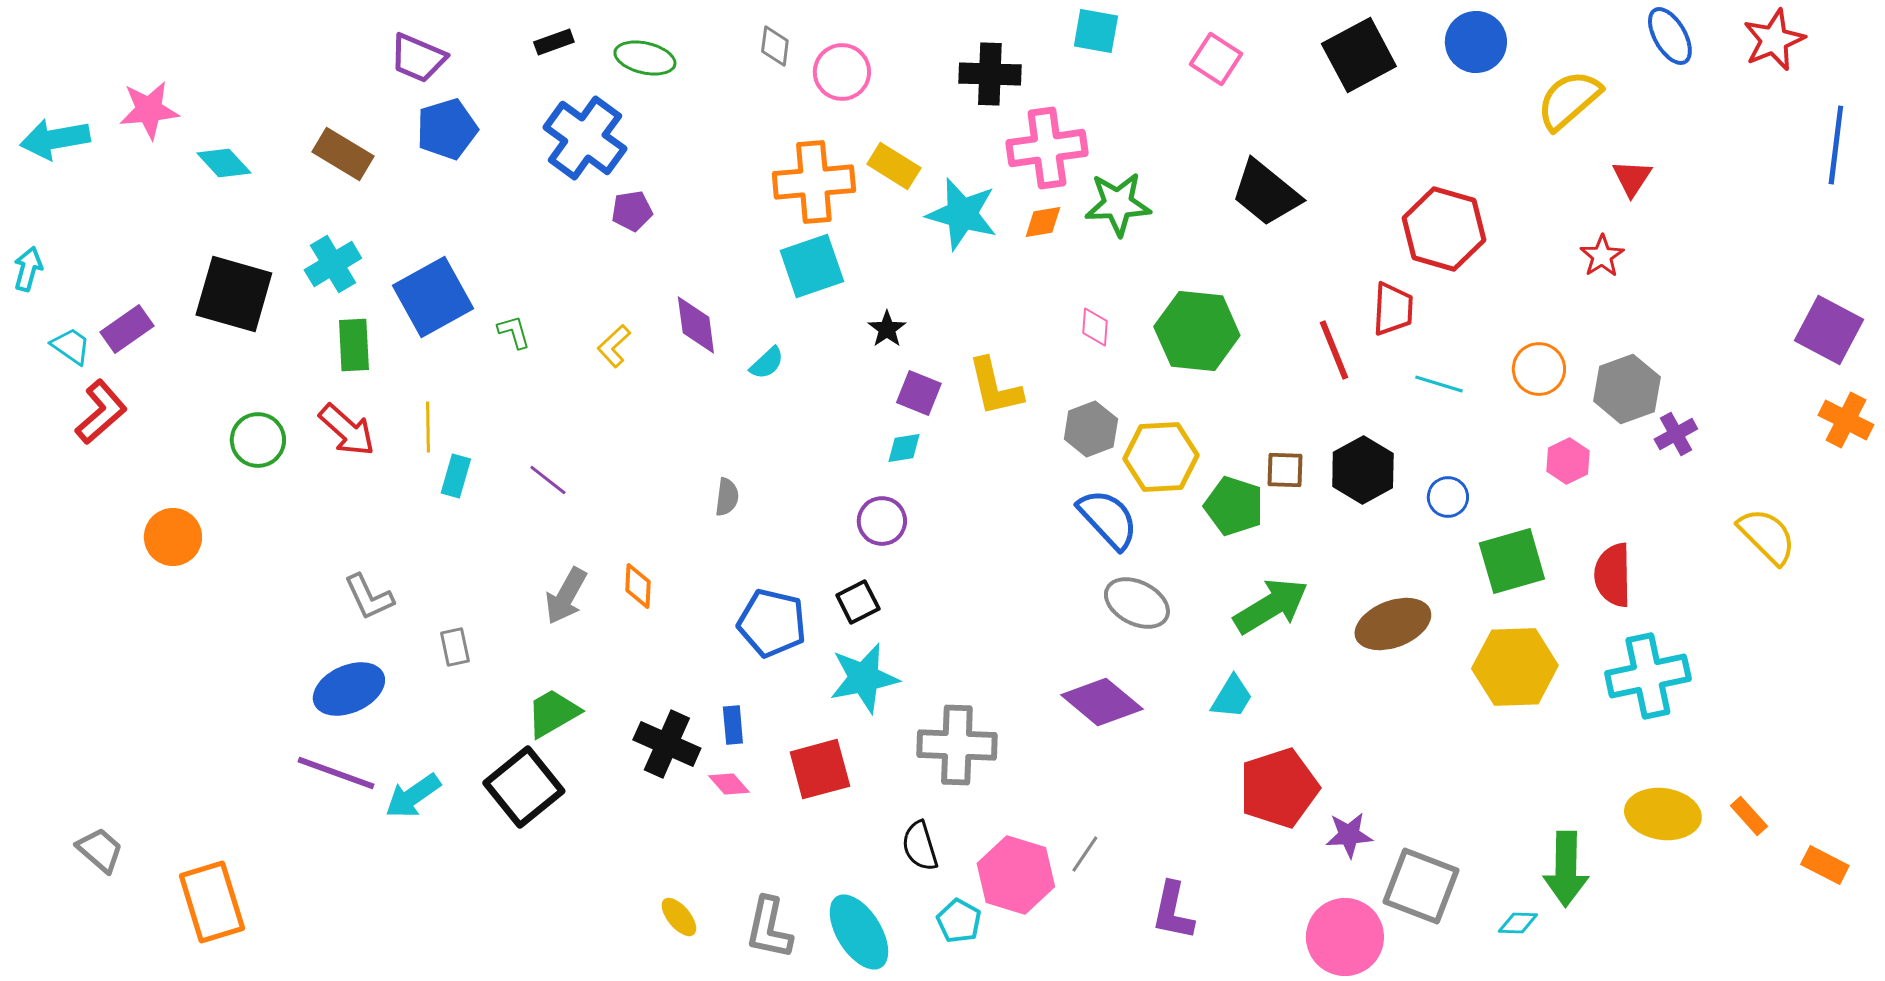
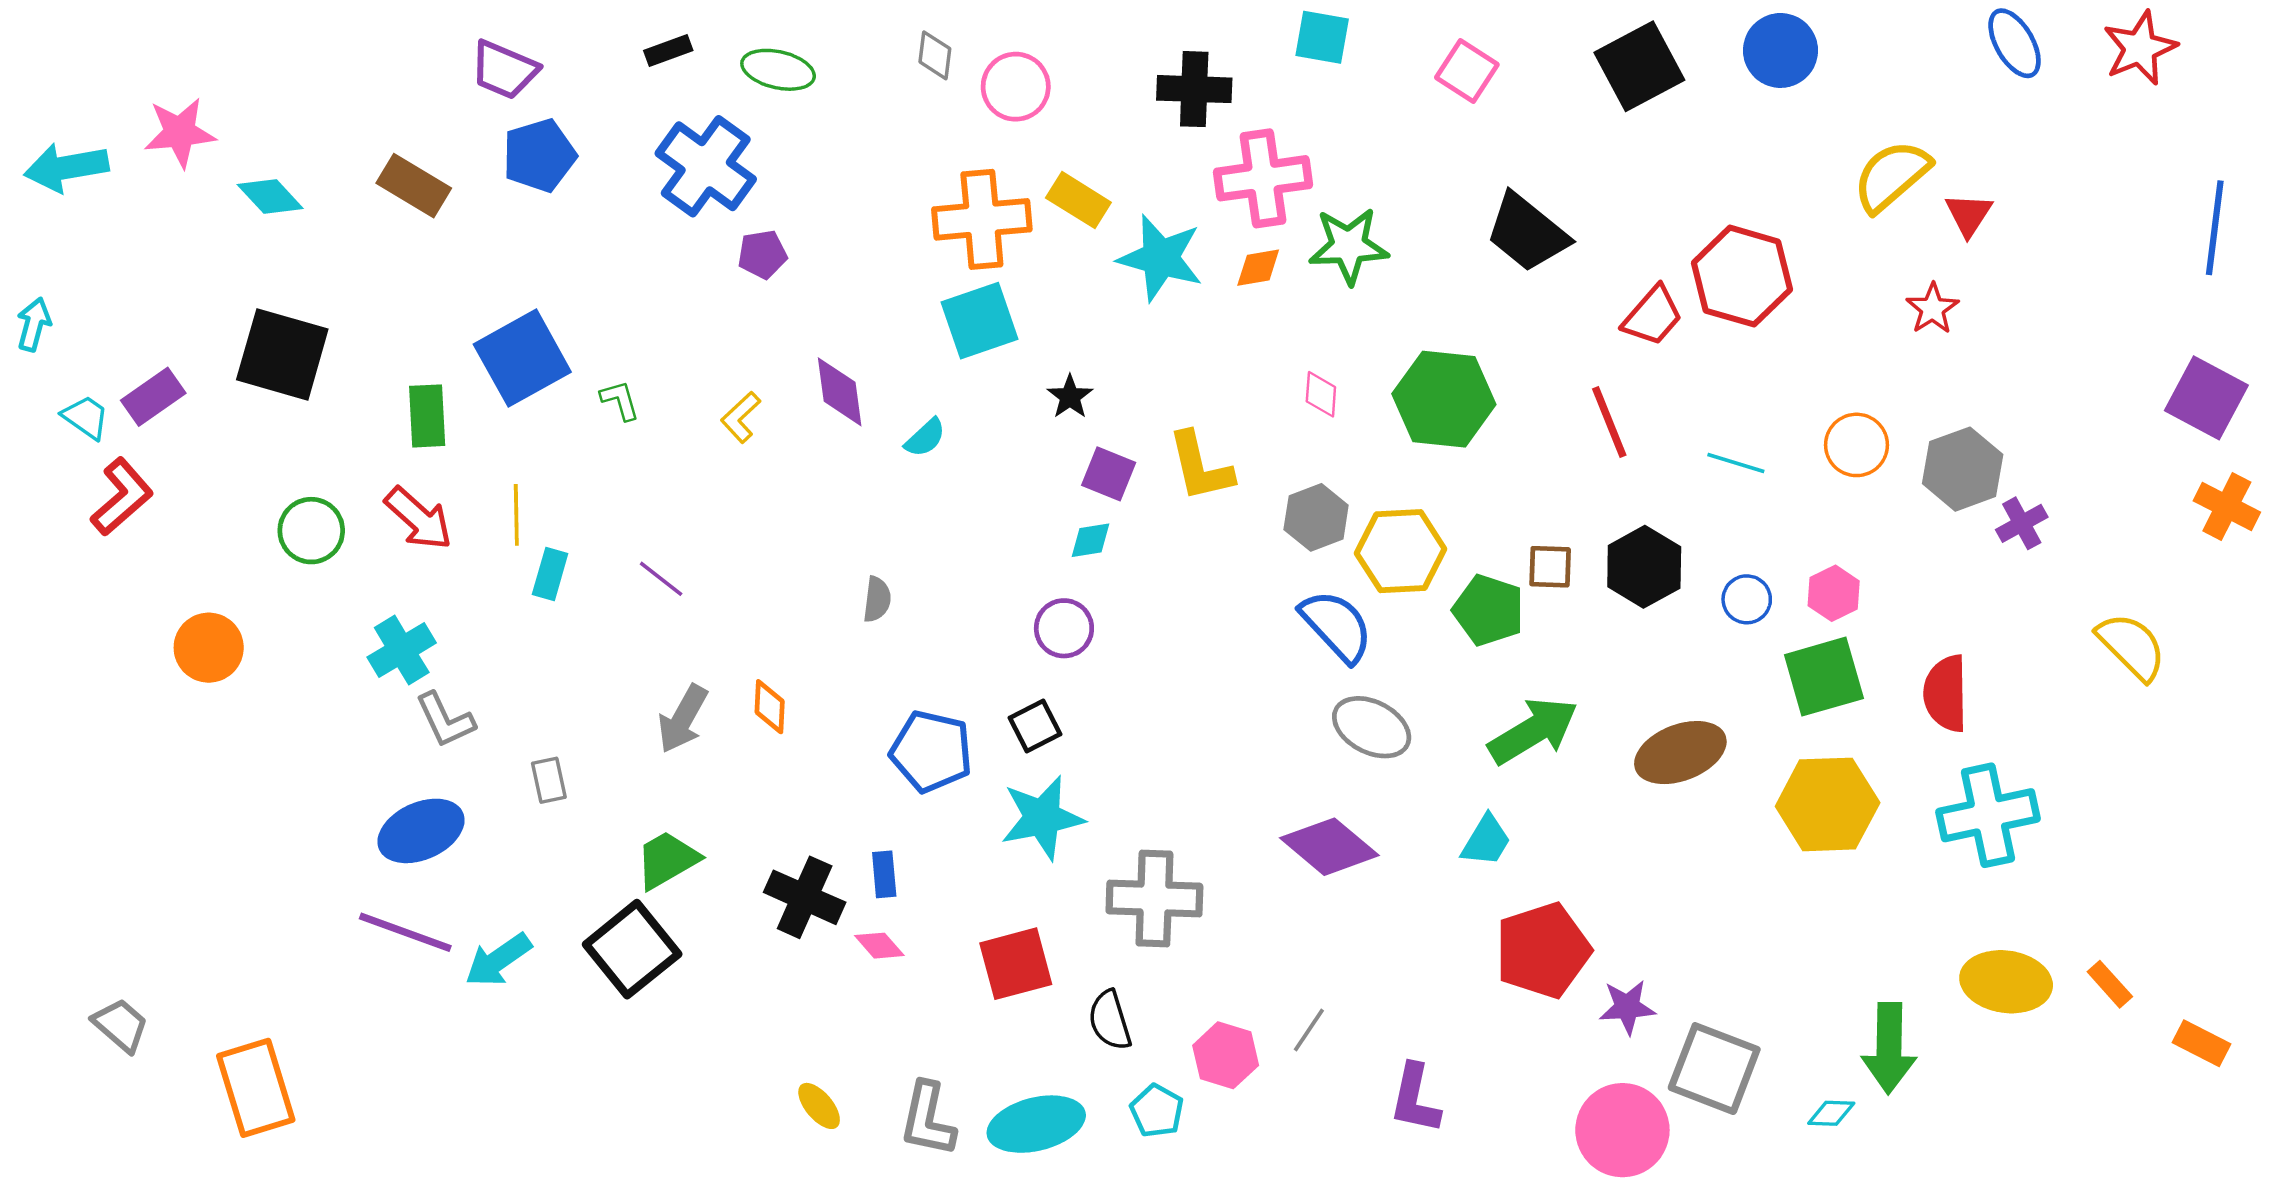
yellow semicircle: (1569, 100) -> (1891, 176), moved
blue line: (1836, 145) -> (2215, 228), moved
cyan cross: (333, 264) -> (402, 650), moved
red trapezoid: (1393, 309) -> (1653, 316), moved, turned 38
pink hexagon: (1568, 461) -> (1834, 593), moved
red square: (820, 769) -> (1016, 964), moved
pink hexagon: (1016, 875) -> (1226, 1055), size x0.7
cyan ellipse: (859, 932) -> (1036, 1124), turned -72

